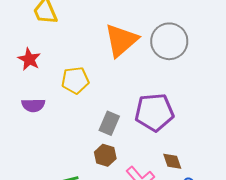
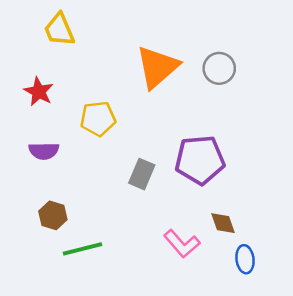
gray circle: (169, 41) -> (219, 68), size x0.7
brown hexagon: (105, 155) -> (53, 215), moved

